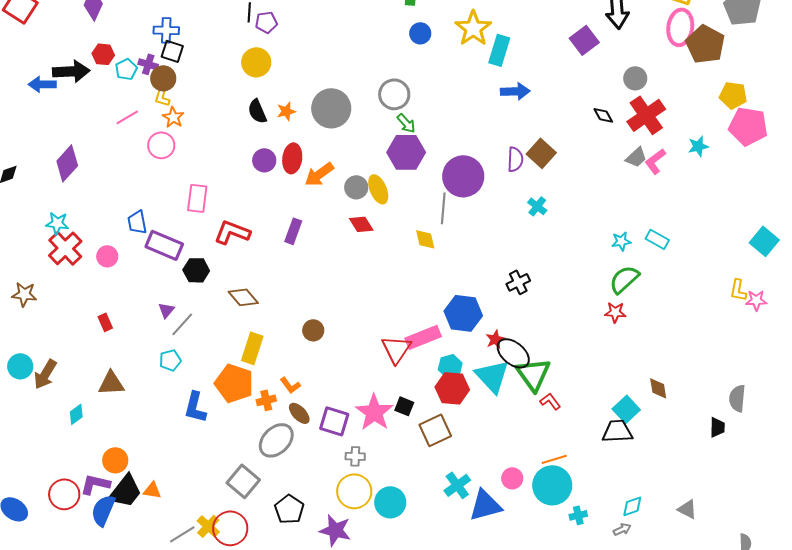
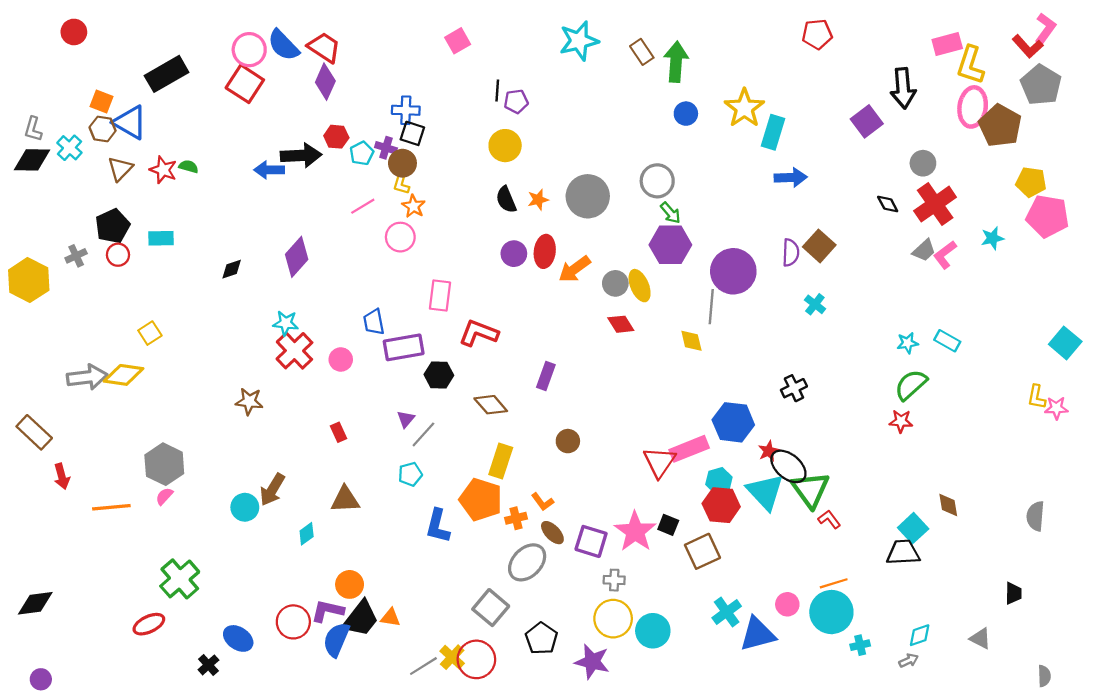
purple rectangle: (293, 231) -> (546, 376), moved
purple rectangle: (164, 245) -> (404, 347), turned -33
cyan circle: (20, 366) -> (245, 507), moved
black trapezoid: (717, 427) -> (1013, 593), moved

